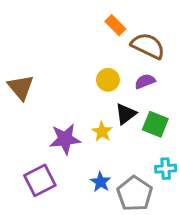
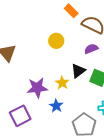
yellow circle: (108, 80) -> (56, 41), moved
blue star: (101, 182) -> (56, 106), moved

